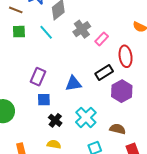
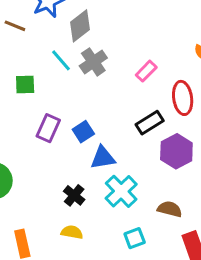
gray cross: (82, 29) -> (93, 62), moved
green square: (19, 32) -> (25, 85), moved
blue triangle: (73, 83) -> (103, 158), moved
blue square: (44, 100) -> (83, 132), moved, turned -32

